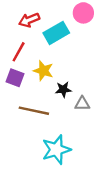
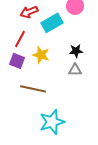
black star: (63, 90) -> (76, 51), moved
gray triangle: (82, 104) -> (75, 70), moved

